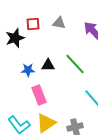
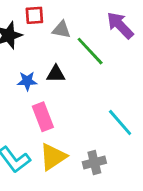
gray triangle: (59, 23) -> (61, 30), moved
green line: (75, 64) -> (90, 51), moved

